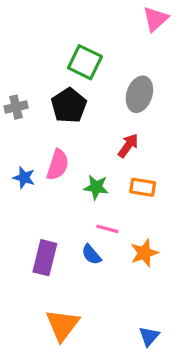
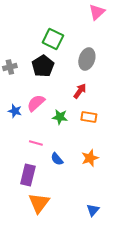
pink semicircle: (58, 165) -> (36, 103), turned -150
pink line: (107, 229) -> (36, 143), moved
purple rectangle: (45, 258) -> (28, 175), moved

